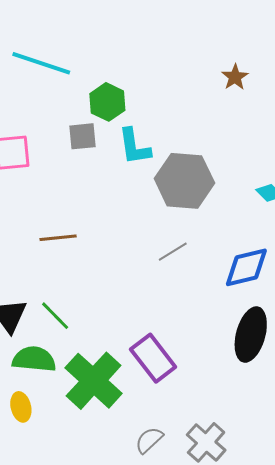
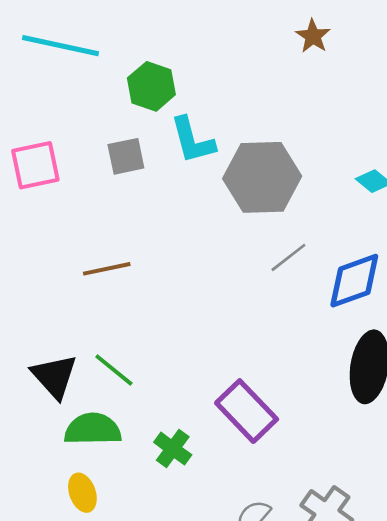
gray square: (83, 136) -> (126, 156), moved
gray line: (173, 252) -> (288, 257), moved
green cross: (94, 381) -> (173, 449), size x0.5

